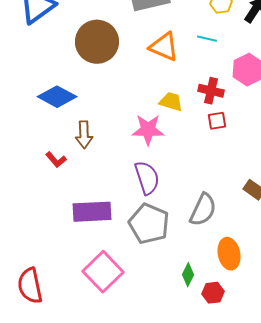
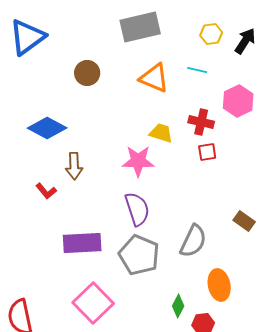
brown circle: (97, 42) -> (87, 73), size x0.6

